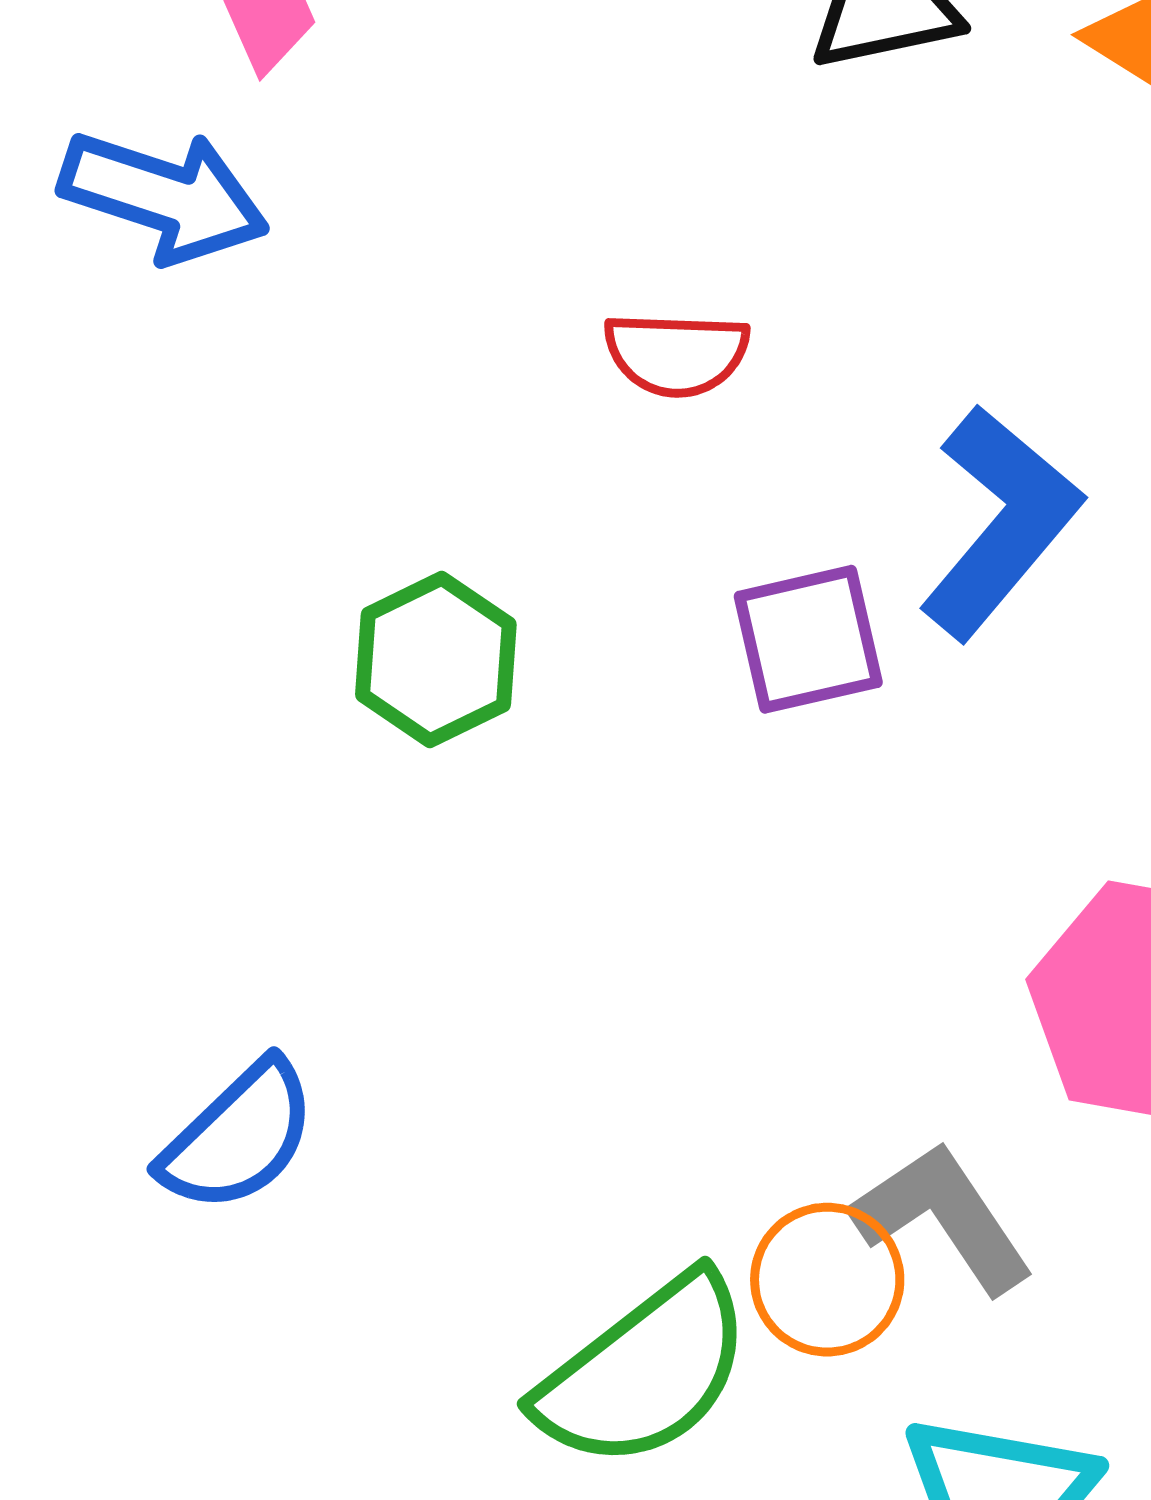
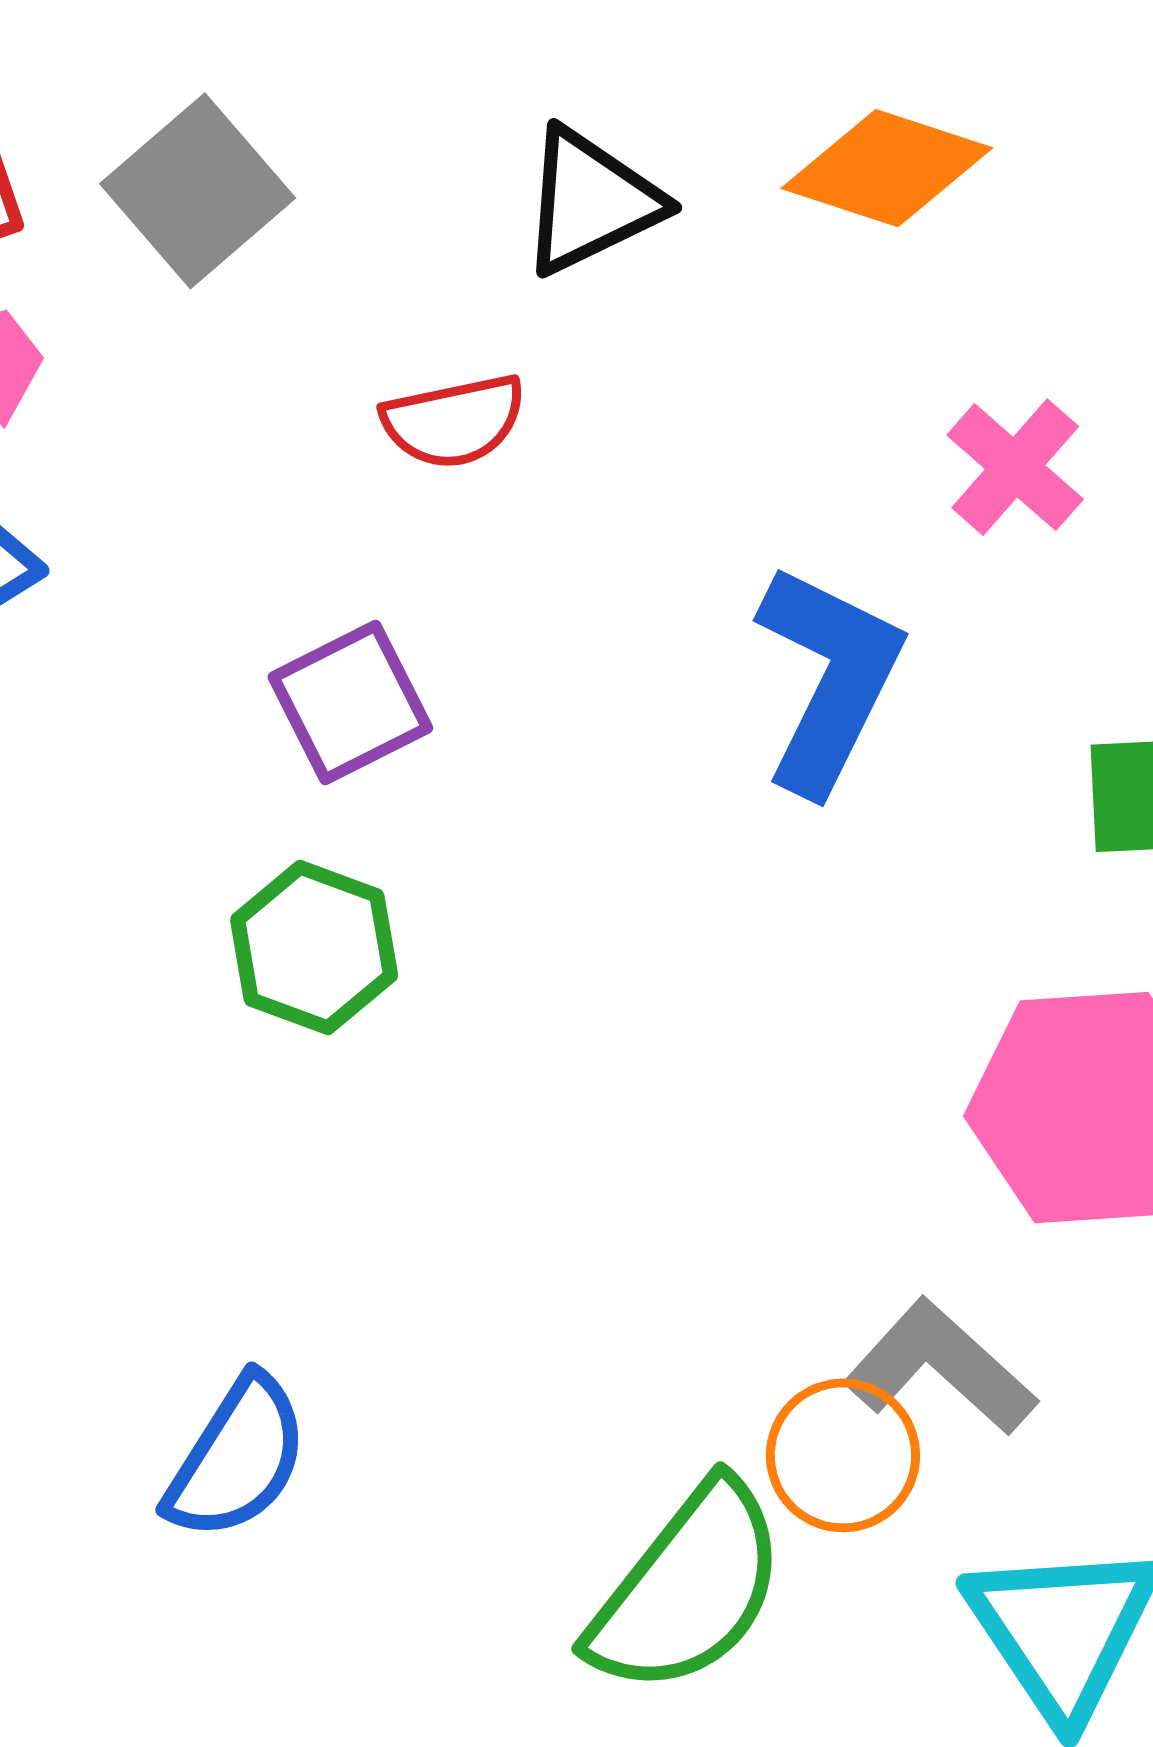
red semicircle: (676, 354) -> (454, 421), moved
purple square: (808, 639) -> (350, 702), moved

